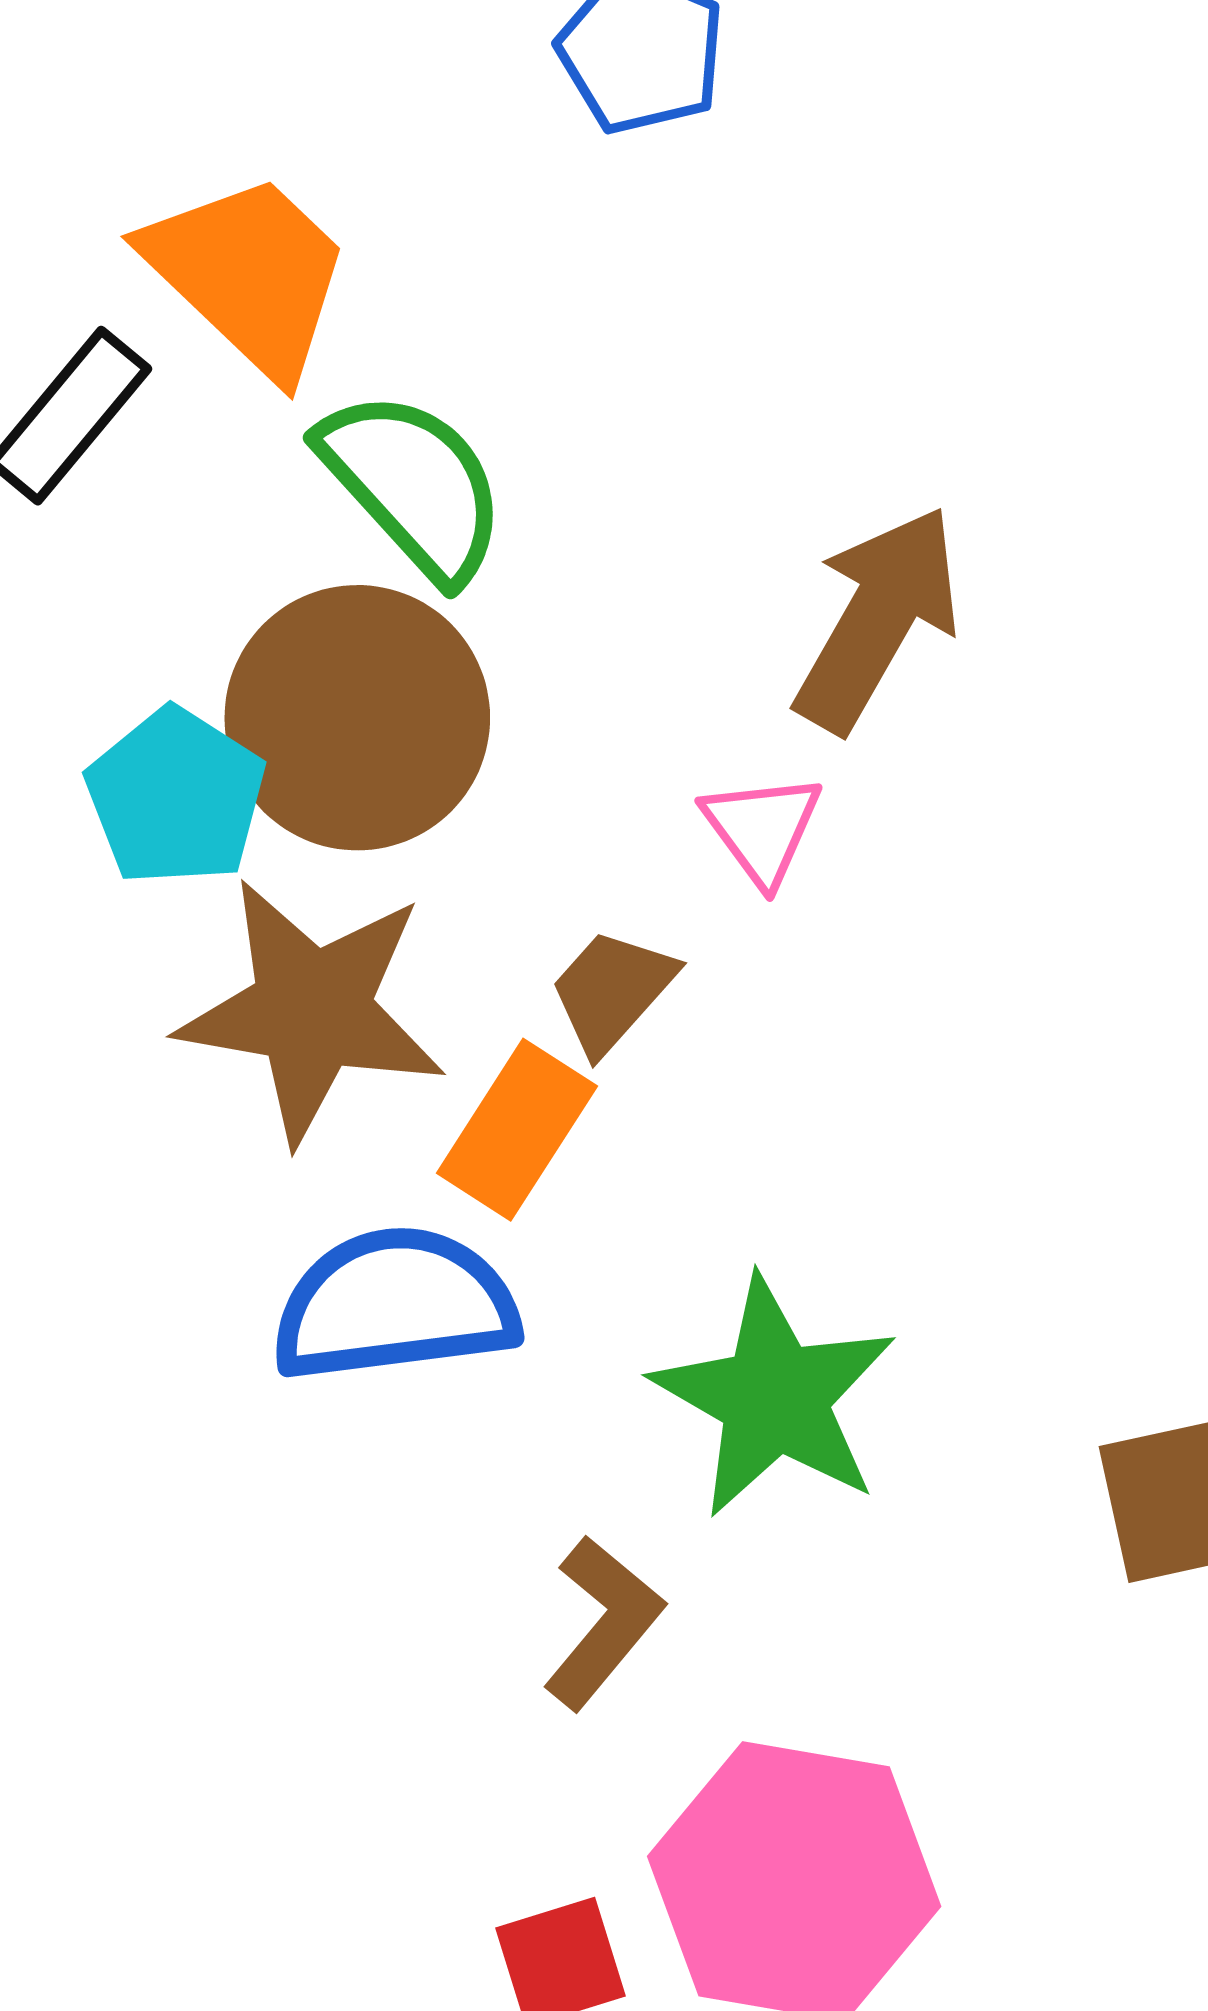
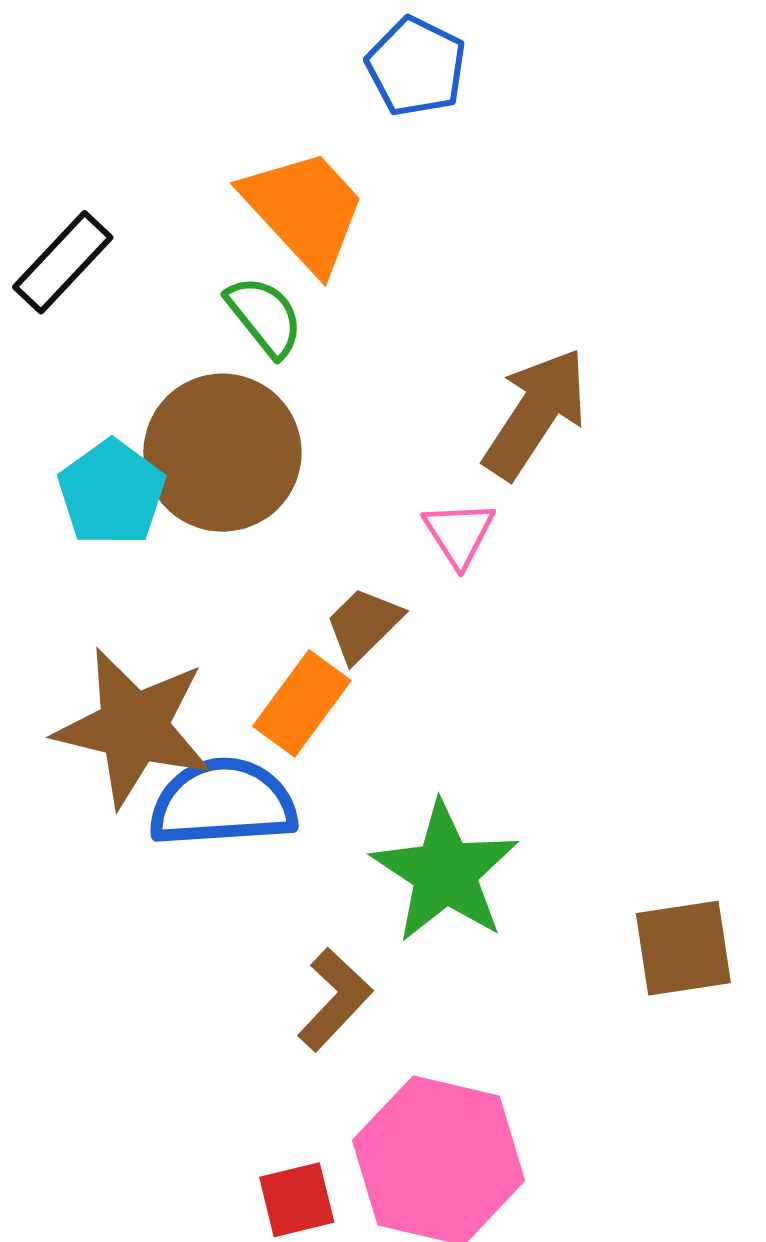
orange trapezoid: (249, 274) -> (304, 210), moved
green semicircle: (413, 485) -> (264, 316), size x0.7
brown star: (312, 1010) -> (134, 727), moved

